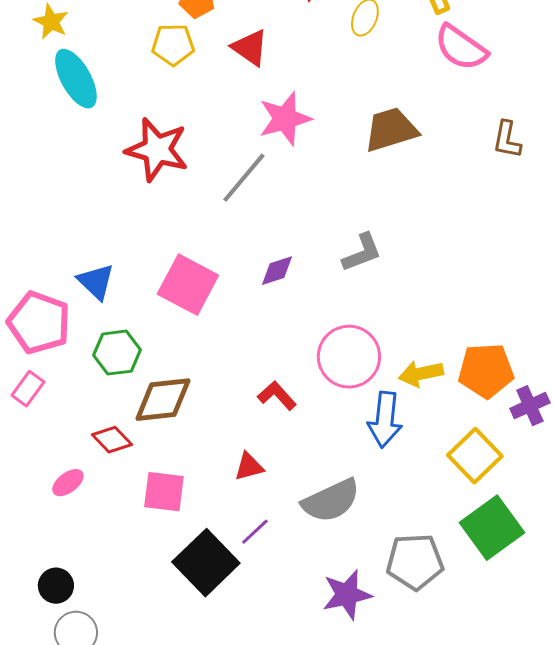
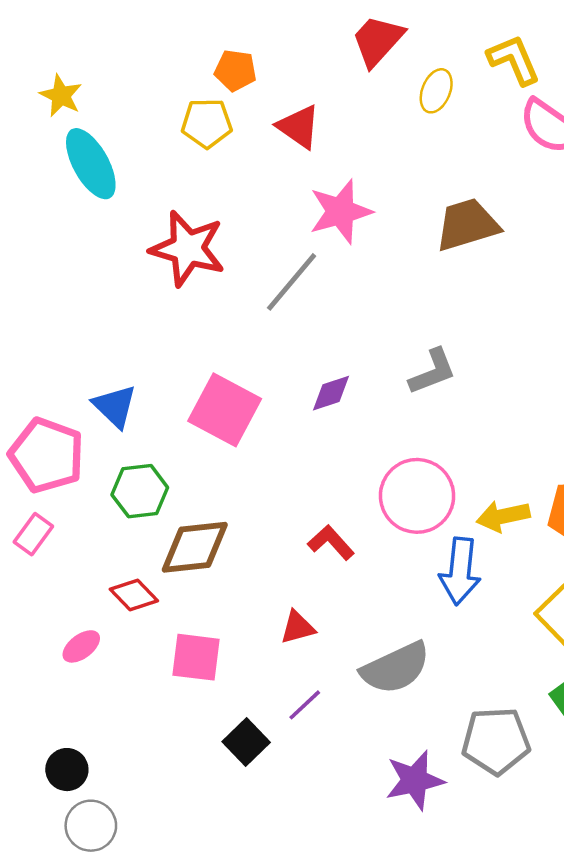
black square: (206, 563) -> (246, 742), size x0.6

